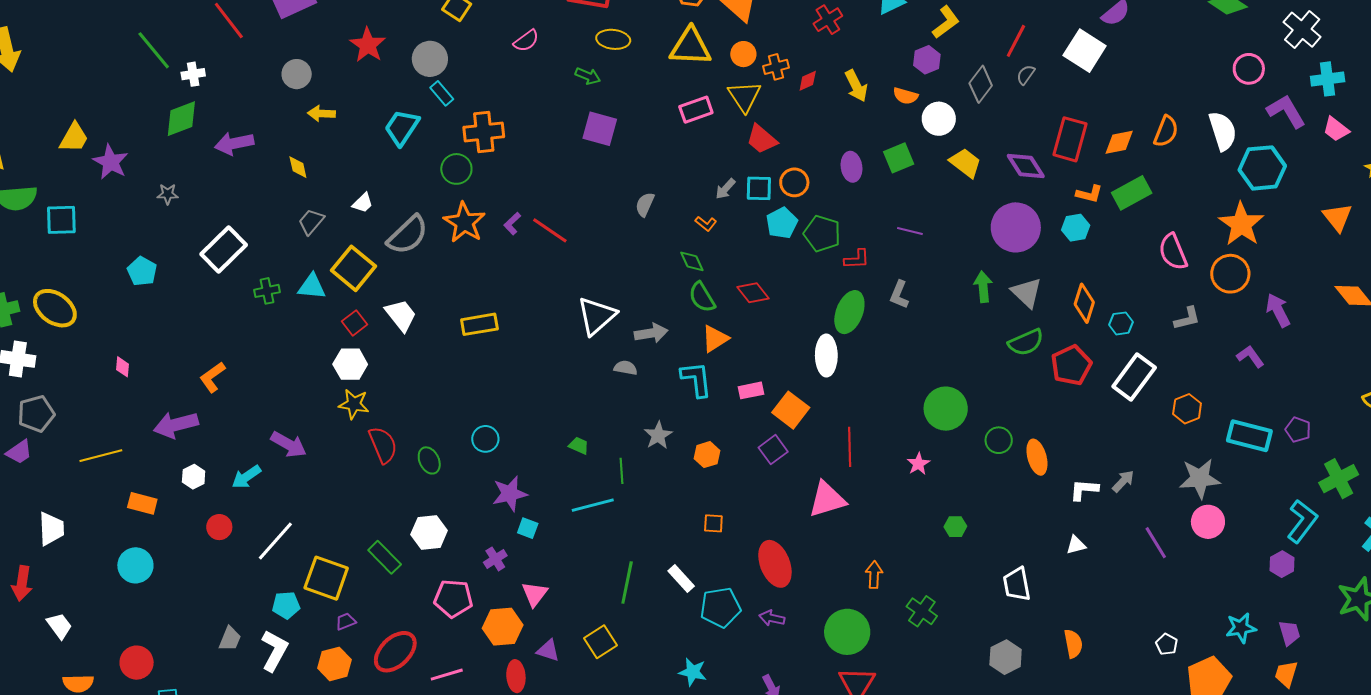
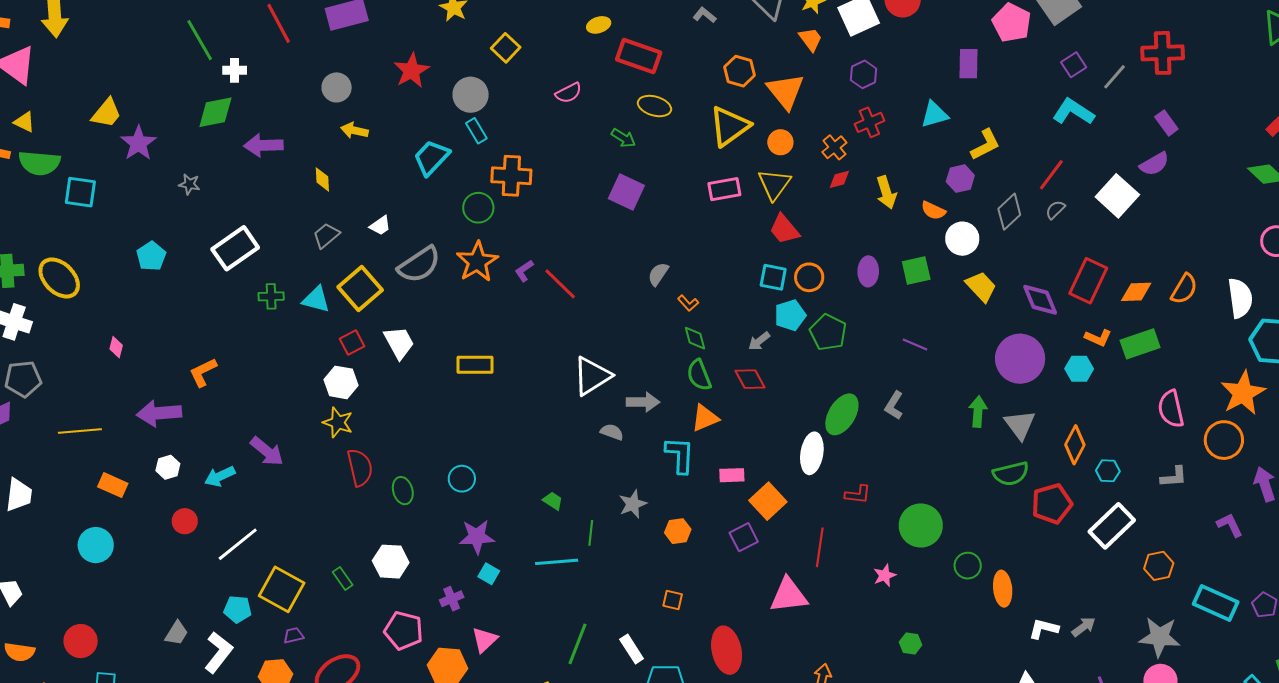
yellow triangle: (690, 47) -> (729, 126), turned -48
orange cross: (776, 67) -> (834, 147), moved, turned -35
gray arrow: (725, 189) -> (759, 341), moved
orange L-shape: (706, 224) -> (688, 303), moved
red L-shape: (857, 259) -> (858, 494), moved
green rectangle: (385, 557) -> (343, 578), size x0.7

